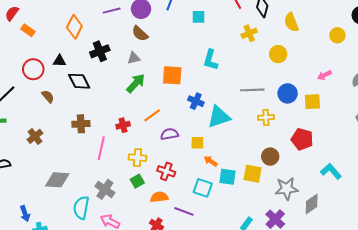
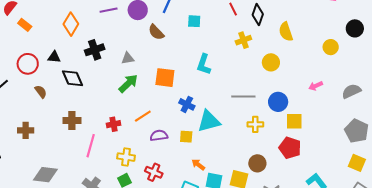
brown semicircle: (140, 34) -> (156, 32), moved
yellow square: (312, 102) -> (294, 121), moved
brown cross: (35, 136) -> (26, 130), turned 35
yellow square: (197, 143) -> (186, 137), moved

